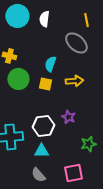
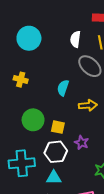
white semicircle: (44, 19) -> (75, 39), moved
green circle: (18, 79) -> (33, 120), moved
yellow square: (45, 84) -> (58, 127), moved

